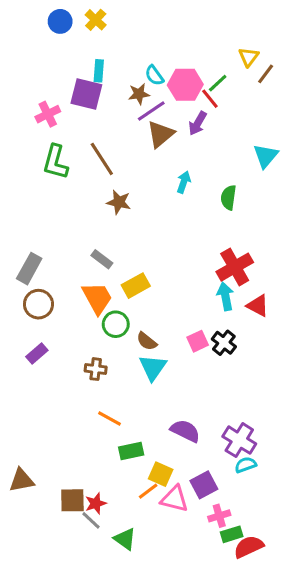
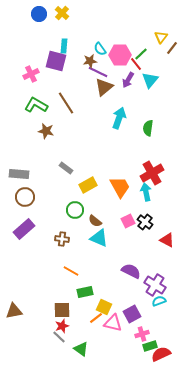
purple line: (151, 111) -> (98, 72), turned 60
cyan triangle: (266, 156) -> (150, 80), moved
green L-shape: (55, 162) -> (36, 105), turned 105
cyan arrow: (184, 182) -> (119, 118), size x1.5
brown star: (119, 202) -> (46, 131), moved
gray rectangle: (29, 269) -> (19, 174), turned 66
orange trapezoid: (97, 298) -> (120, 187), moved
red triangle: (258, 306) -> (167, 240), moved
purple rectangle: (37, 354) -> (24, 229), size x1.5
cyan triangle: (153, 367) -> (99, 238), turned -42
purple semicircle: (185, 431) -> (131, 271), moved
brown square: (72, 500) -> (62, 310), moved

